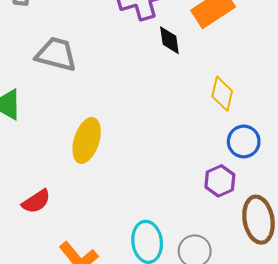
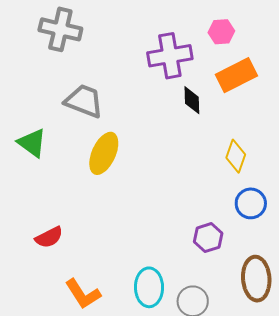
yellow ellipse: (87, 140) -> (104, 153), moved
purple hexagon: (220, 181) -> (208, 238), moved

